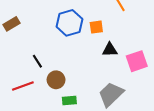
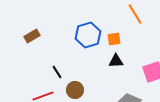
black triangle: (110, 50) -> (116, 61), moved

